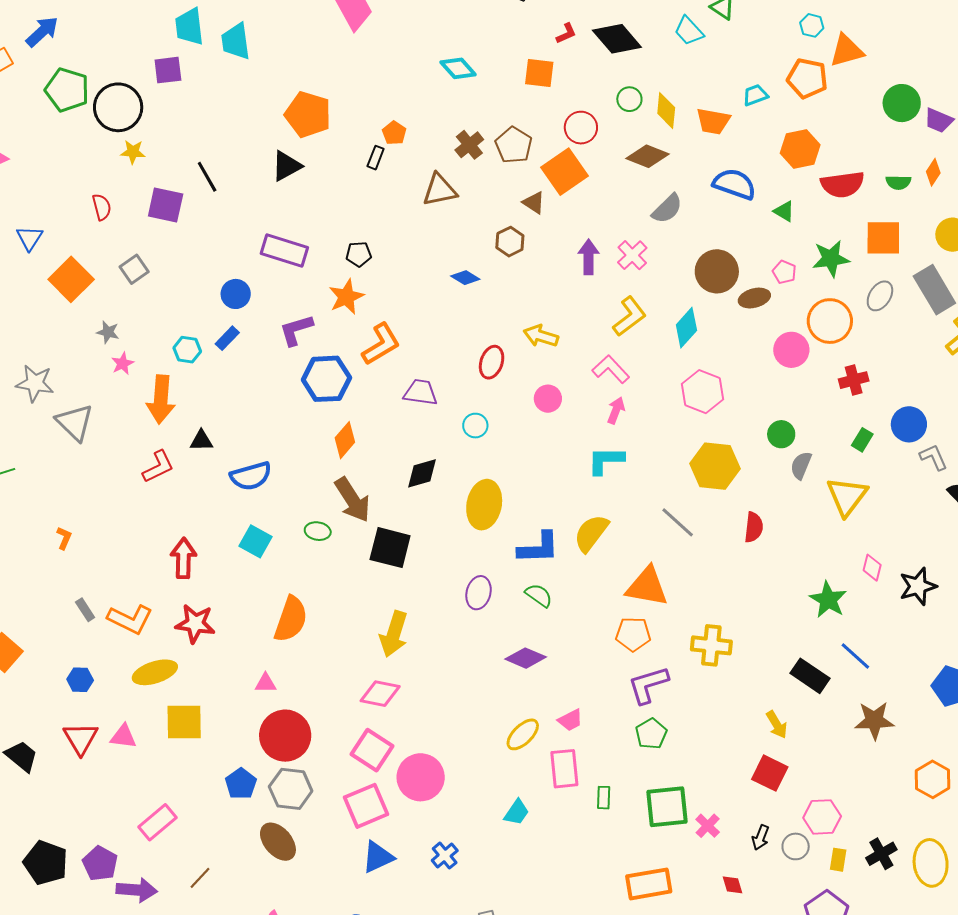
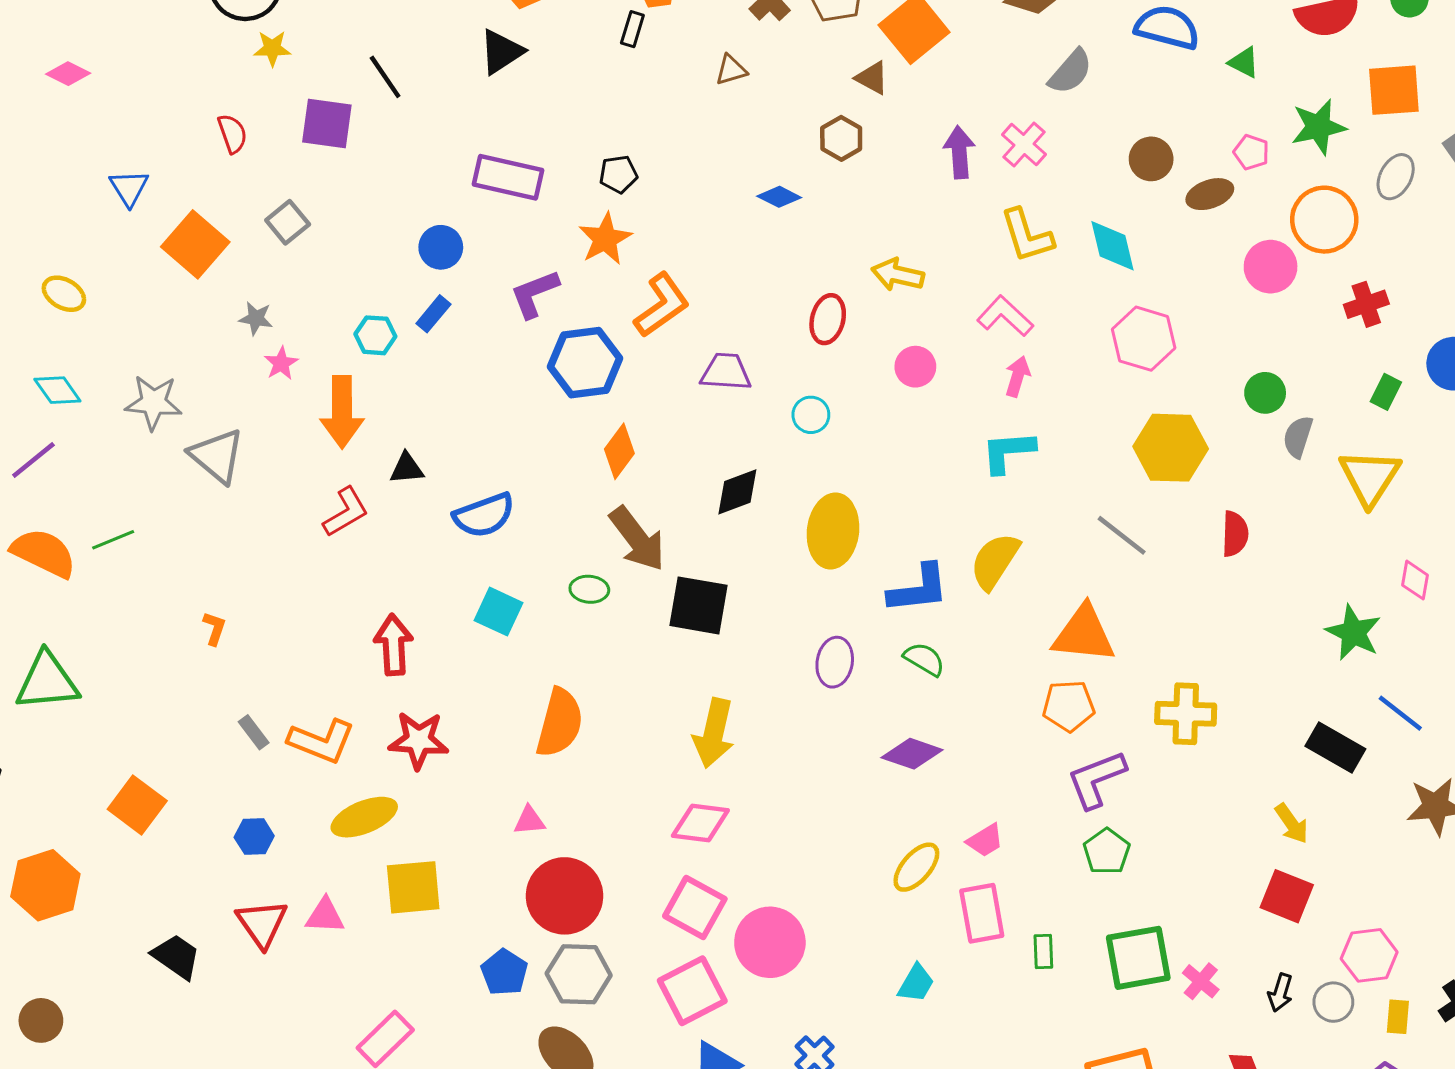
brown triangle: (440, 190) -> (731, 70), size x0.6
brown circle: (717, 271) -> (1151, 159), size x0.7
yellow L-shape: (629, 316) -> (1027, 236), turned 114
cyan diamond: (686, 328) -> (1113, 246), turned -51

